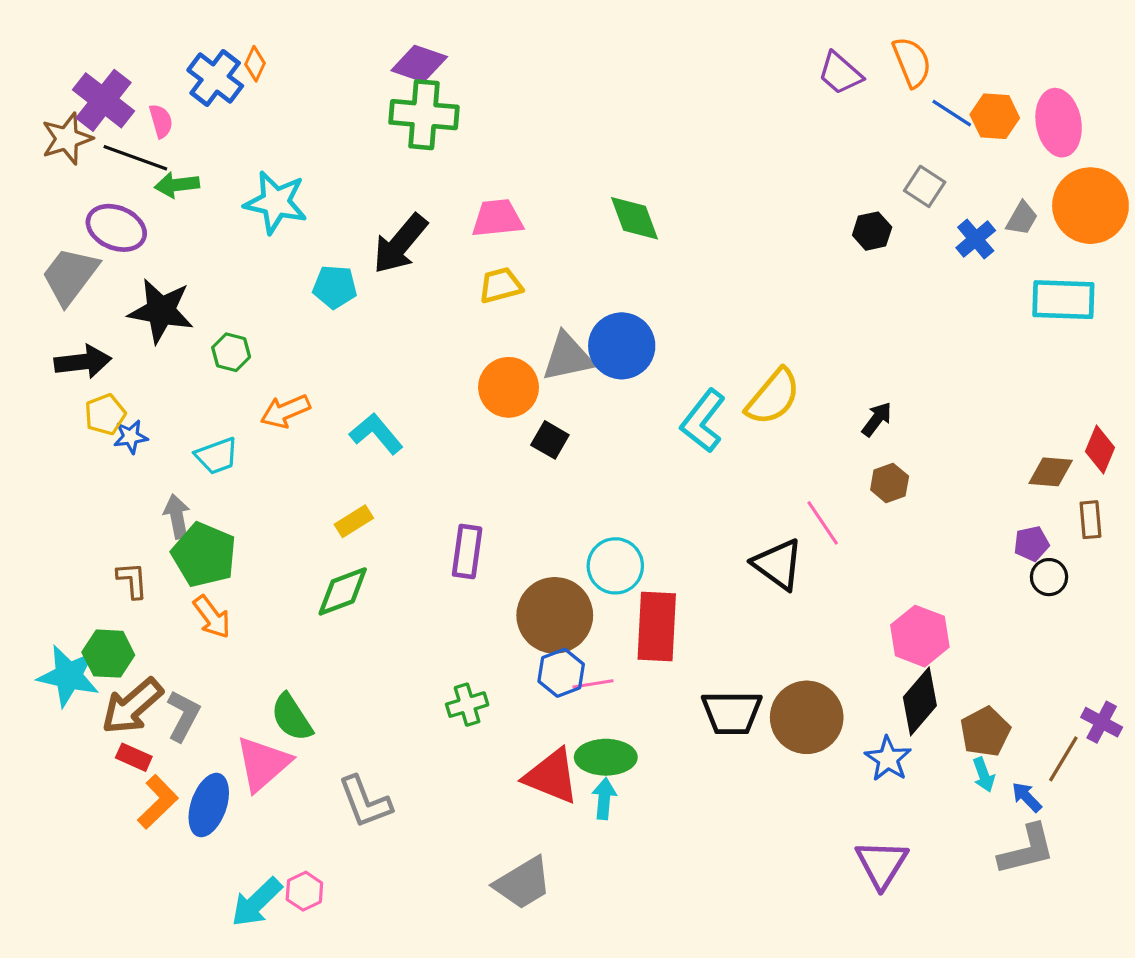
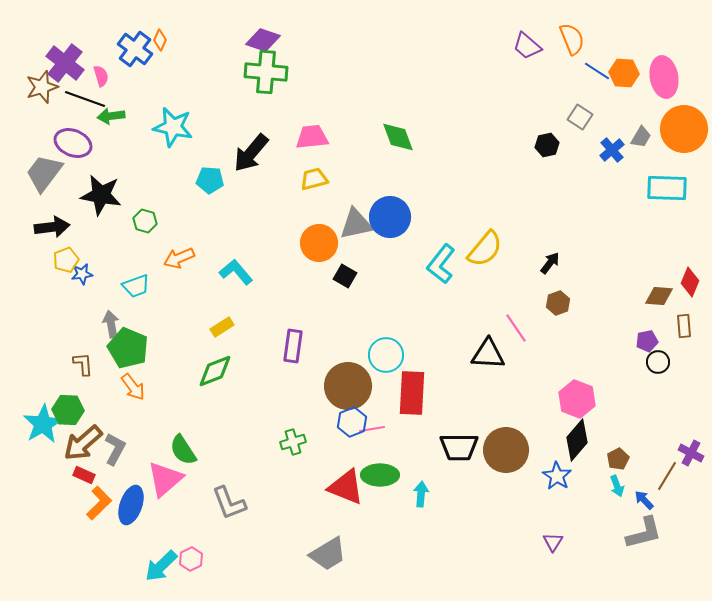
black triangle: (778, 564) -> (488, 354), turned -33
cyan star: (68, 676) -> (43, 424), turned 30
brown pentagon: (985, 732) -> (618, 459), size x0.7
cyan arrow: (604, 799) -> (421, 494), moved
purple triangle: (882, 864) -> (553, 542), size x0.6

